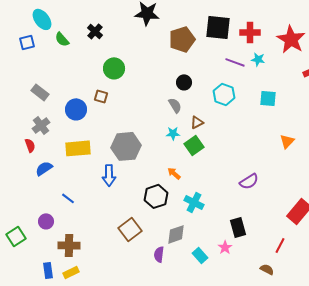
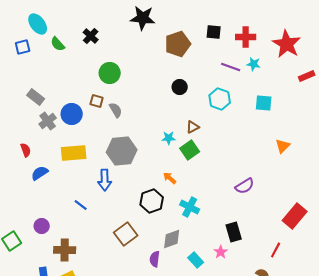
black square: (218, 27) -> (214, 32), size x0.6
gray semicircle: (175, 105) -> (116, 110), moved
gray cross: (41, 125) -> (48, 121), moved
blue line: (68, 198) -> (81, 205), moved

